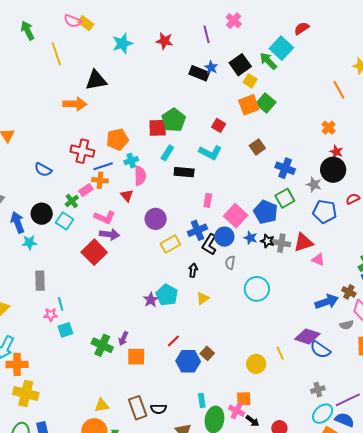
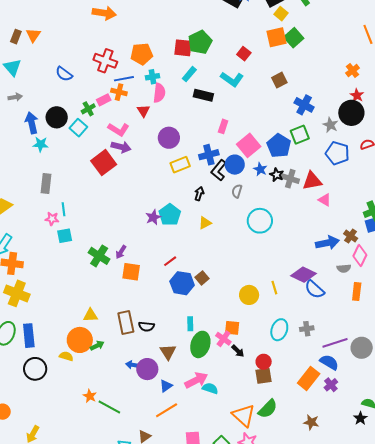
cyan ellipse: (323, 414) -> (279, 330), moved, turned -35

